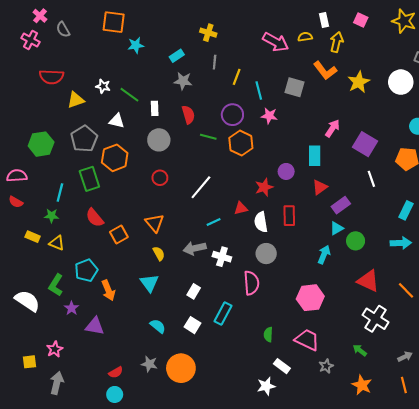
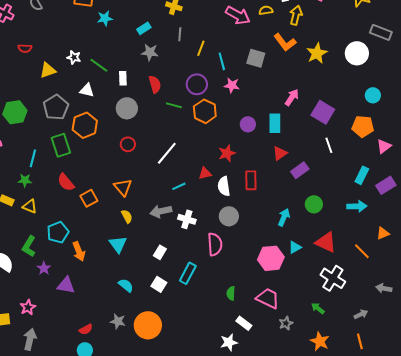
red semicircle: (52, 77) -> (25, 48), size x0.6
purple circle: (286, 171) -> (248, 124), moved
cyan triangle: (337, 228) -> (295, 247), moved

